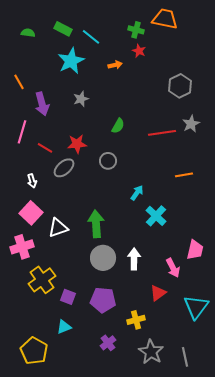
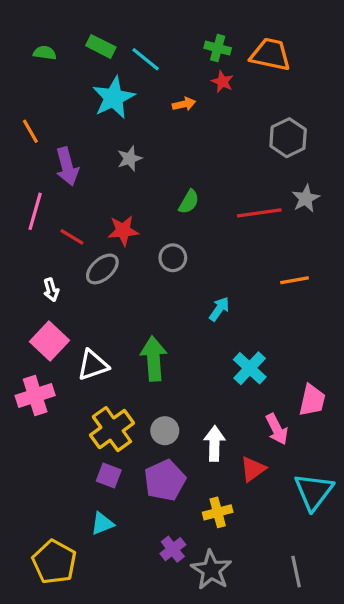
orange trapezoid: (165, 19) -> (270, 54), moved
cyan cross: (156, 216) -> (250, 368), moved
gray circle: (103, 258) -> (165, 431), moved, size x0.7
white arrow: (134, 259) -> (214, 443), moved
yellow cross: (42, 280) -> (112, 429), moved
purple pentagon: (103, 300) -> (165, 480), turned -30
gray star: (151, 352) -> (211, 570), moved

